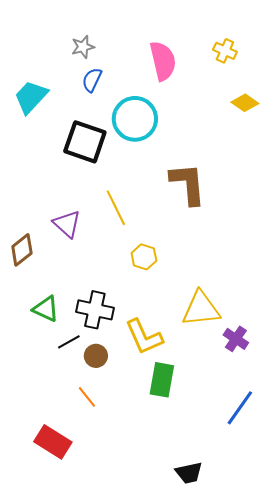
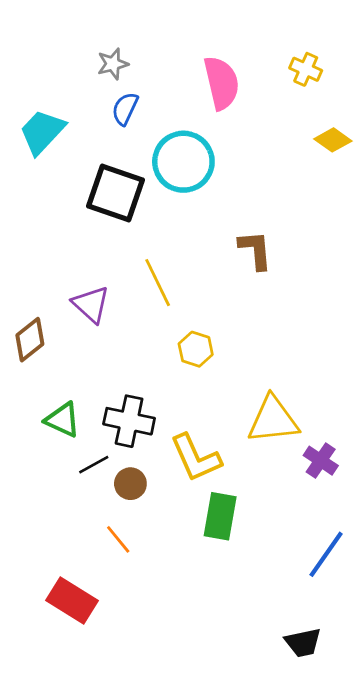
brown L-shape: (188, 184) -> (255, 250), size x0.7
black trapezoid: (189, 473) -> (303, 643), moved

